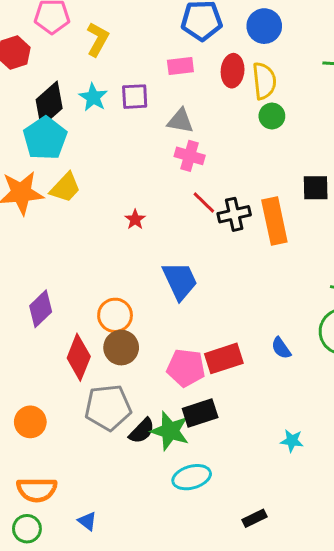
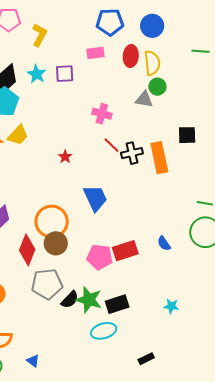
gray triangle: (180, 121) -> (144, 99), moved
orange circle: (115, 315) -> (52, 222), size x1.4
black rectangle: (200, 413) -> (117, 304), moved

